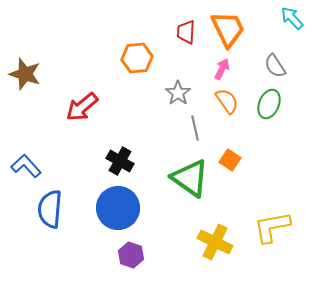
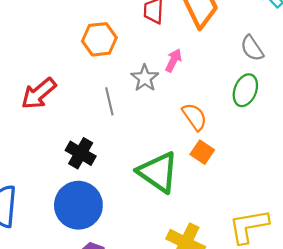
pink arrow: (222, 69) -> (173, 60), moved
orange semicircle: (227, 101) -> (195, 117), moved
gray line: (195, 128) -> (109, 101), moved

